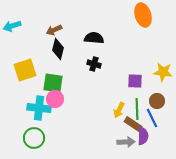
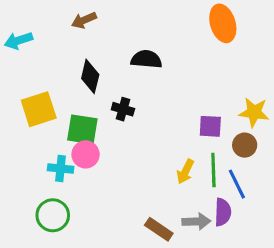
brown arrow: (54, 30) -> (84, 20), moved
black cross: (94, 64) -> (123, 109), moved
brown circle: (157, 101) -> (245, 145), moved
cyan cross: (39, 108) -> (61, 168), size x0.7
brown rectangle: (133, 124) -> (159, 229), moved

